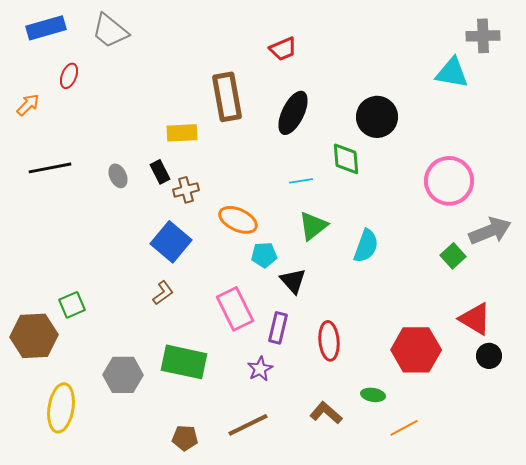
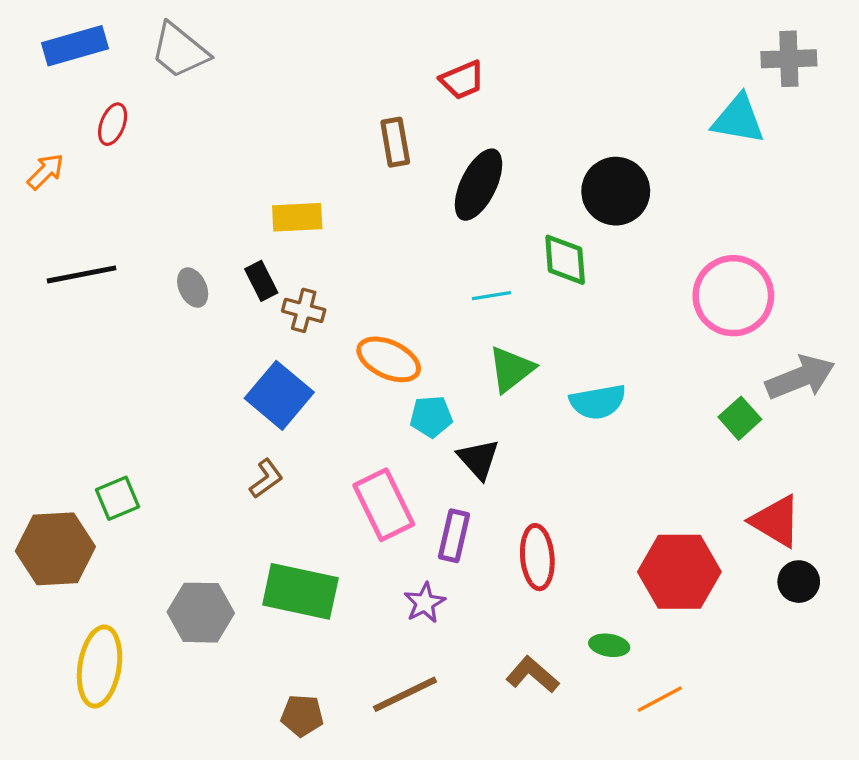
brown rectangle: (227, 97) -> (395, 142), moved, size x0.6
brown cross: (186, 190) -> (304, 310), turned 30
cyan semicircle: (366, 246) -> (598, 402), turned 60

